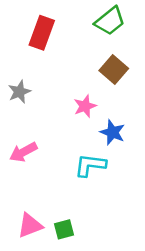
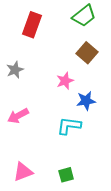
blue star: (112, 132) -> (86, 101), turned -30
green square: (64, 229) -> (66, 175), moved

